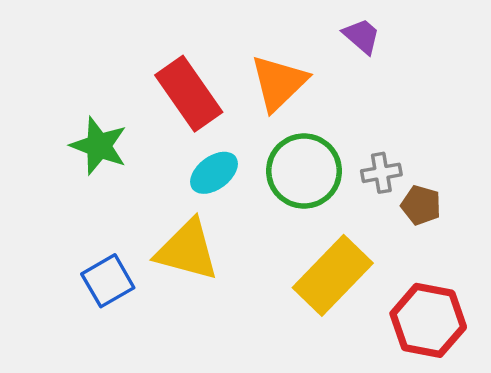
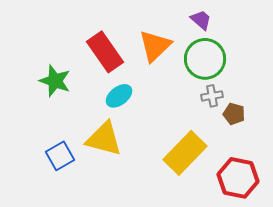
green circle: (304, 171) -> (205, 59), moved

